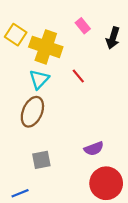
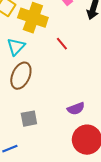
cyan triangle: (39, 79) -> (16, 47), moved

